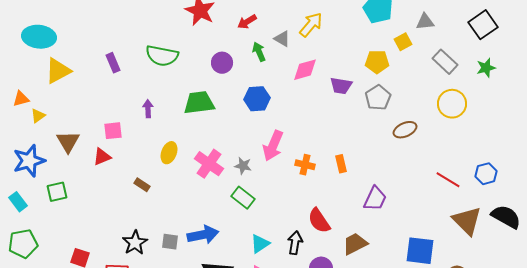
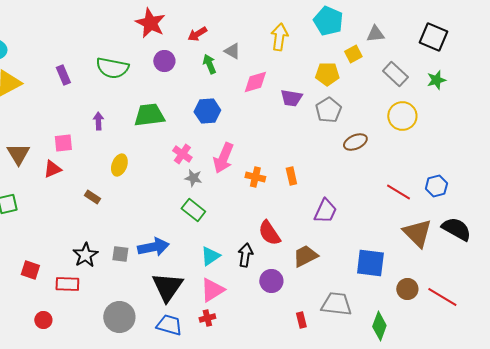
yellow arrow: (311, 25) -> (279, 37), moved, turned -32
black square: (483, 25) -> (433, 37), turned -32
purple circle: (222, 63) -> (164, 61), moved
pink cross: (209, 164) -> (182, 154), moved, size x0.7

